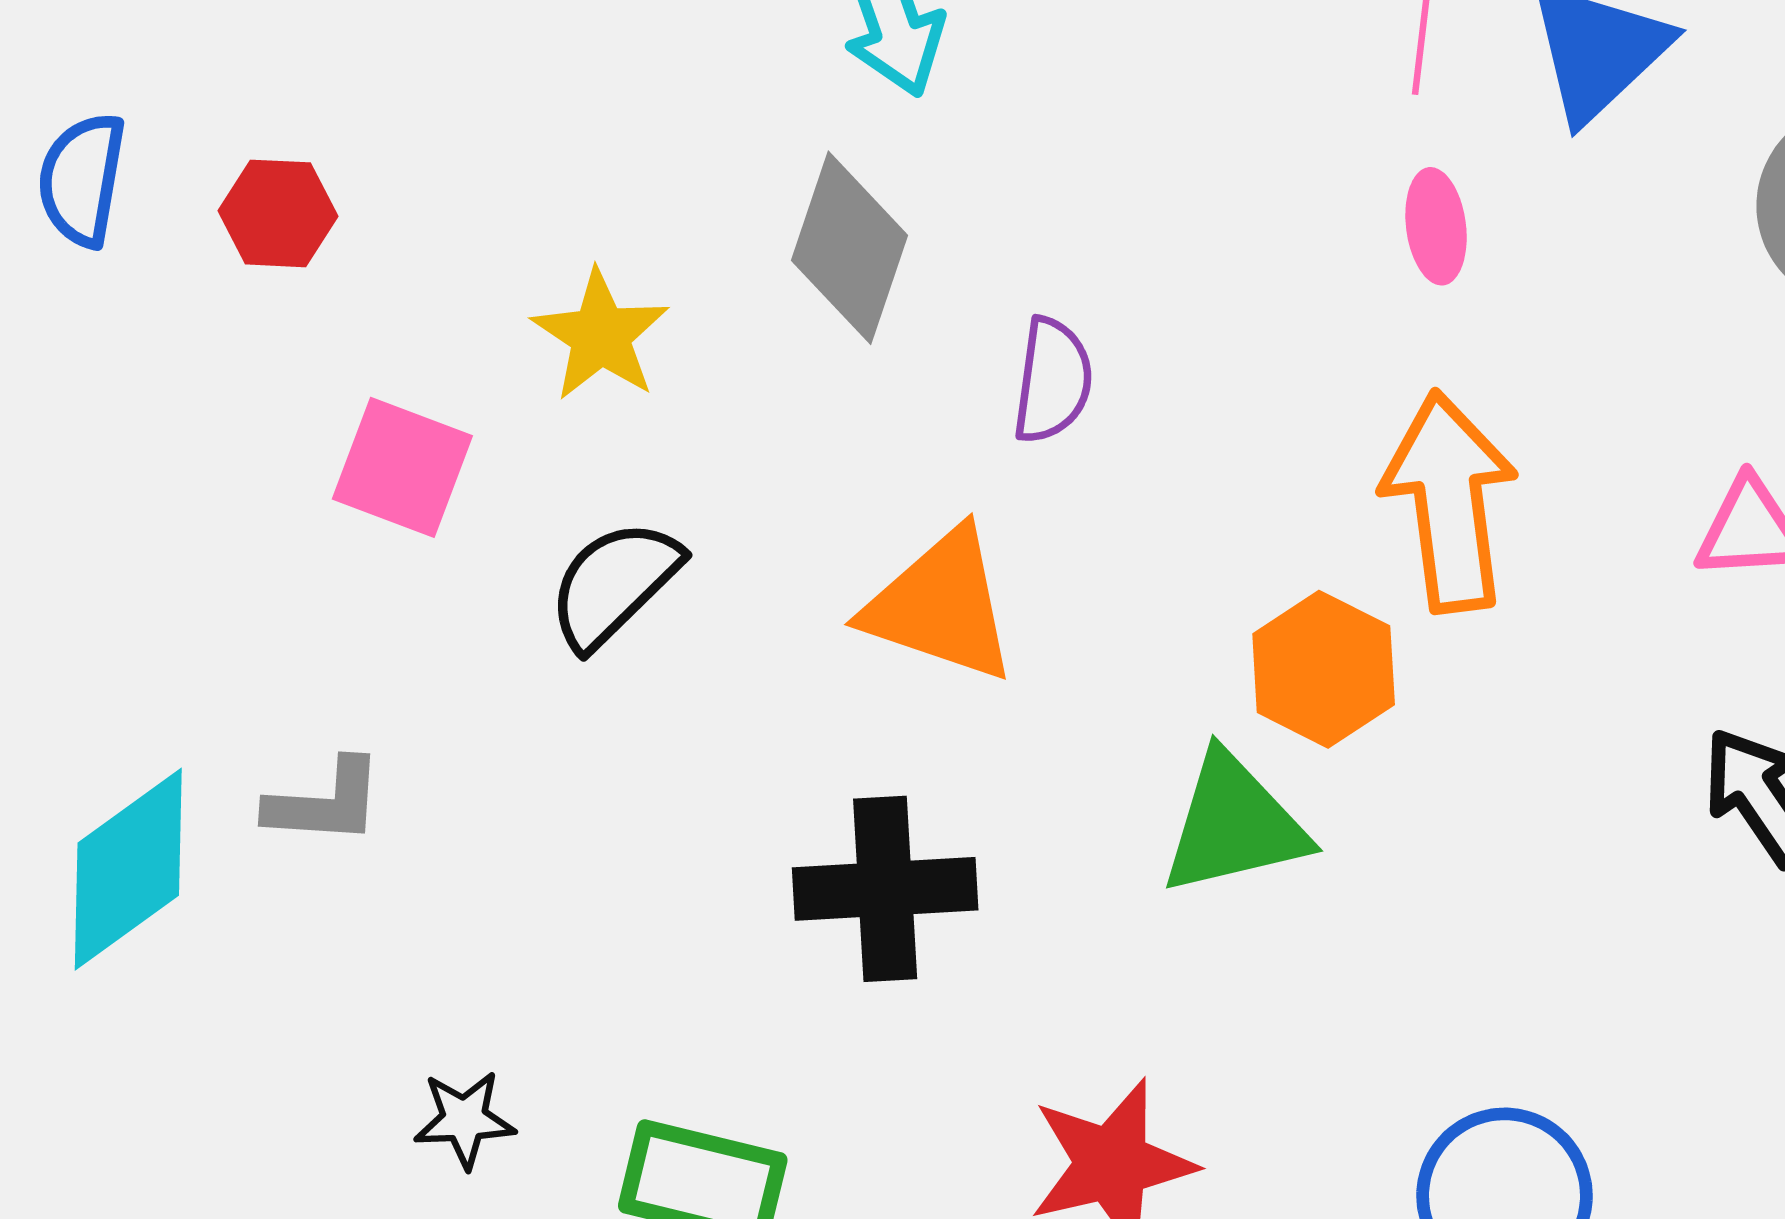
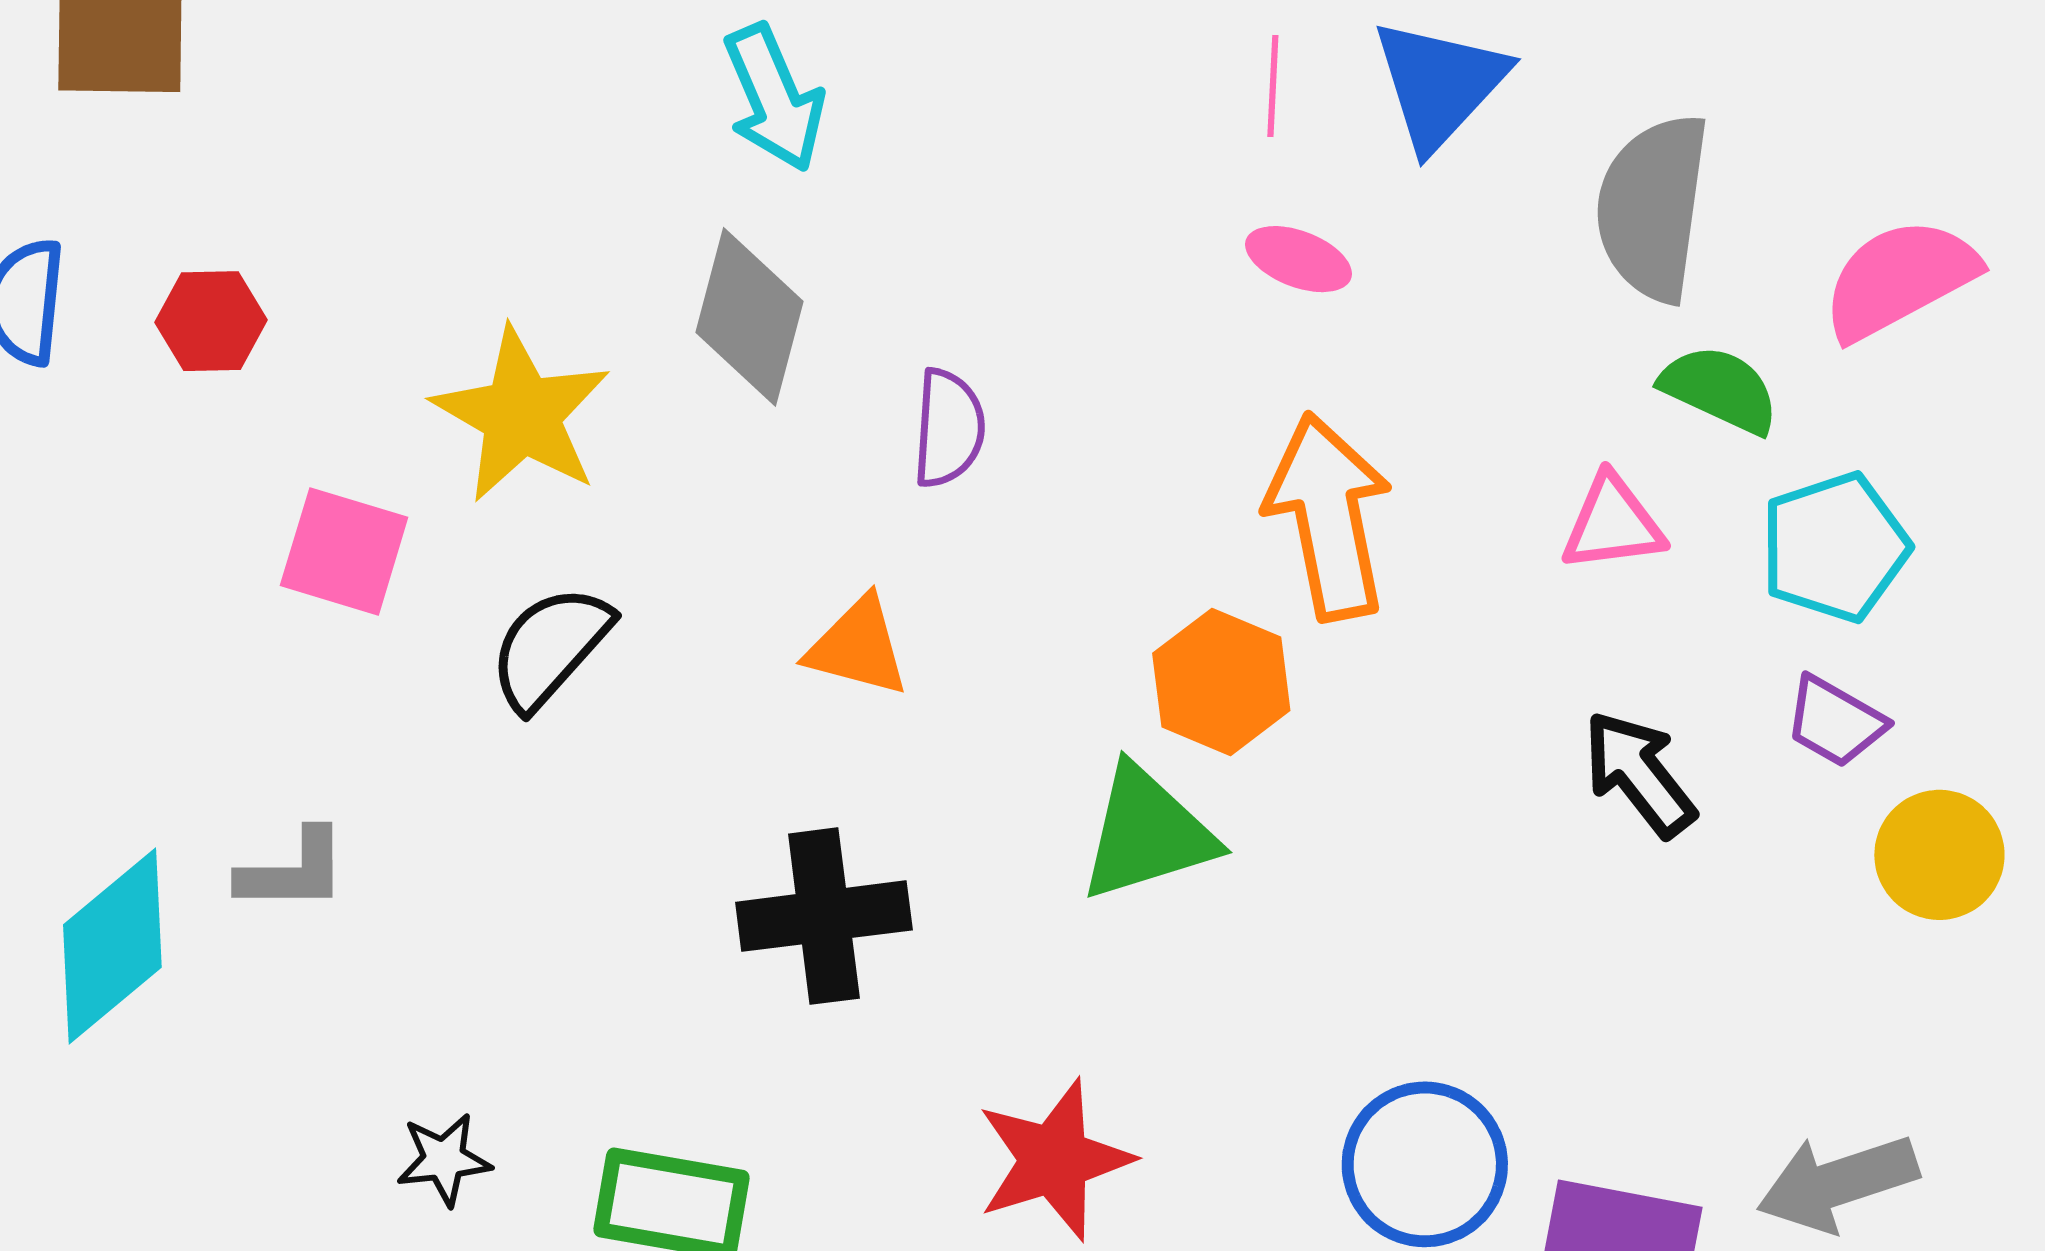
pink ellipse: (1436, 226) -> (1299, 259), turned -58
yellow star: (601, 335) -> (521, 415), size x1.4
orange triangle: (941, 606) -> (858, 647), size x0.7

